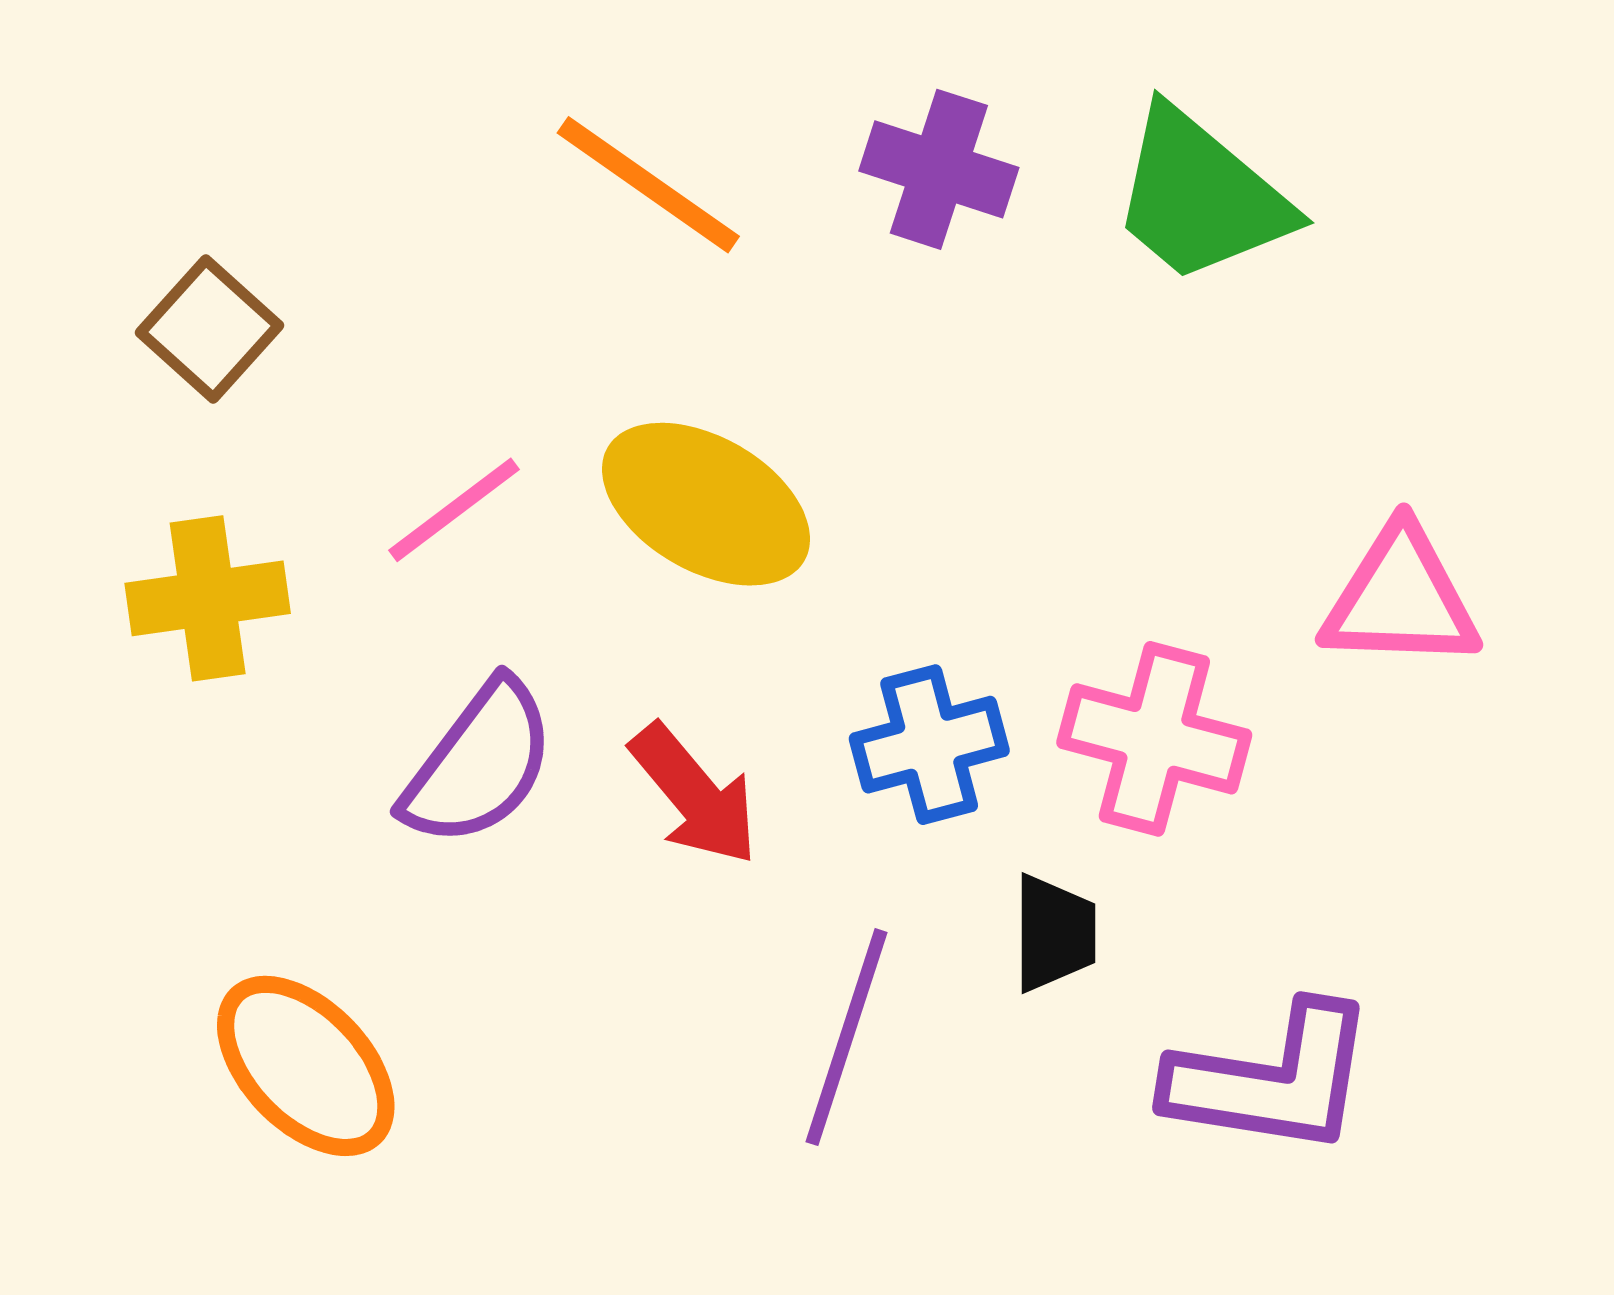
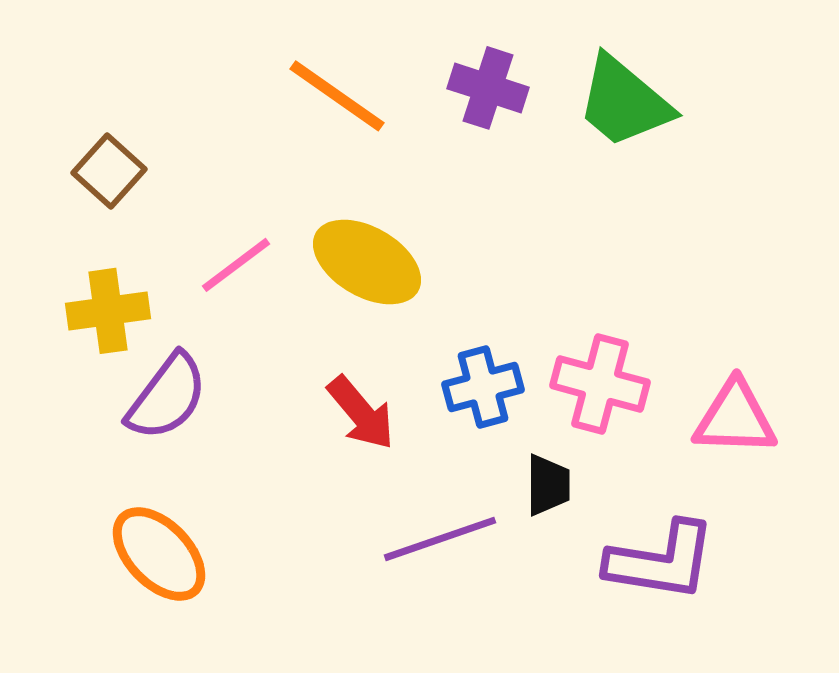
pink triangle: (1401, 598) -> (735, 418), moved
purple semicircle: (479, 764) -> (167, 397), moved
purple line: (846, 1037) -> (440, 539), turned 53

